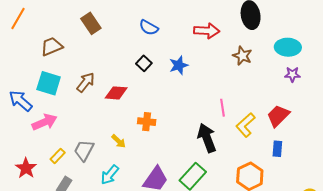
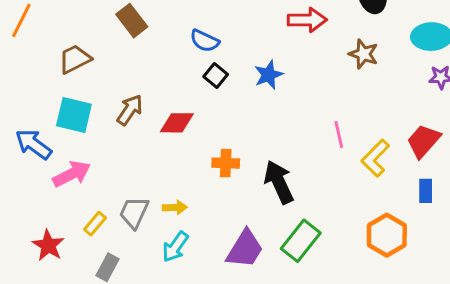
blue semicircle: (149, 28) -> (205, 41), moved
black arrow: (207, 138) -> (279, 182), moved
yellow arrow: (119, 141) -> (175, 208), moved, turned -42

